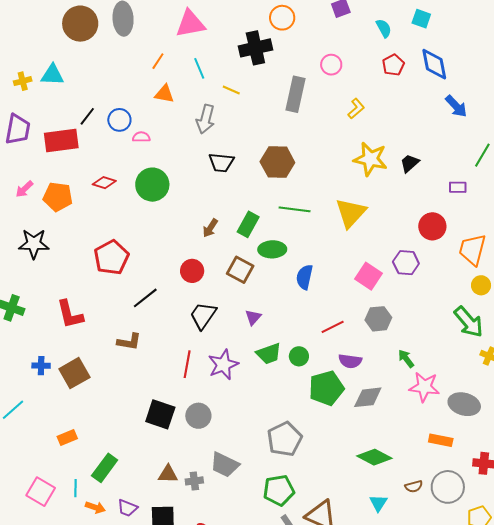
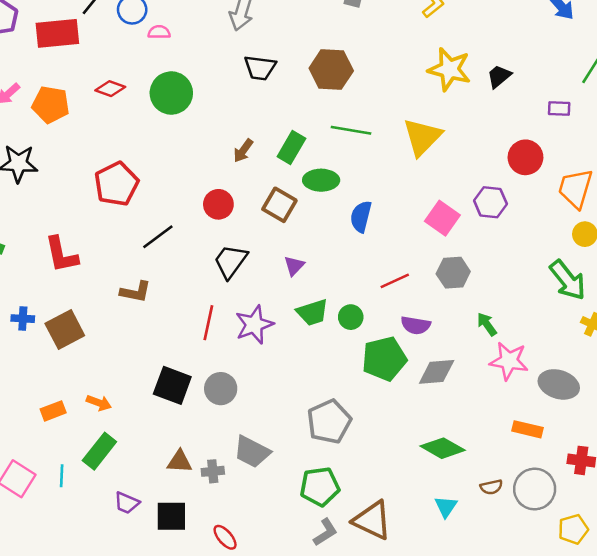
orange arrow: (95, 507) -> (99, 403), moved

